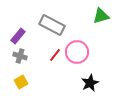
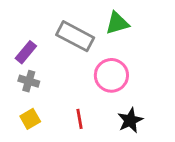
green triangle: (101, 16) -> (117, 23), moved
red line: (55, 55) -> (80, 119), moved, turned -48

